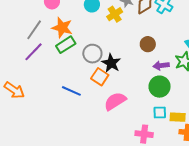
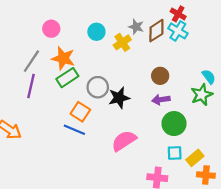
purple line: (33, 52) -> (31, 86), turned -30
black star: (111, 63) -> (119, 98), turned 30
purple arrow: (161, 66) -> (161, 100), moved
orange square: (100, 77) -> (80, 112), moved
yellow rectangle: (178, 117) -> (195, 158), turned -42

